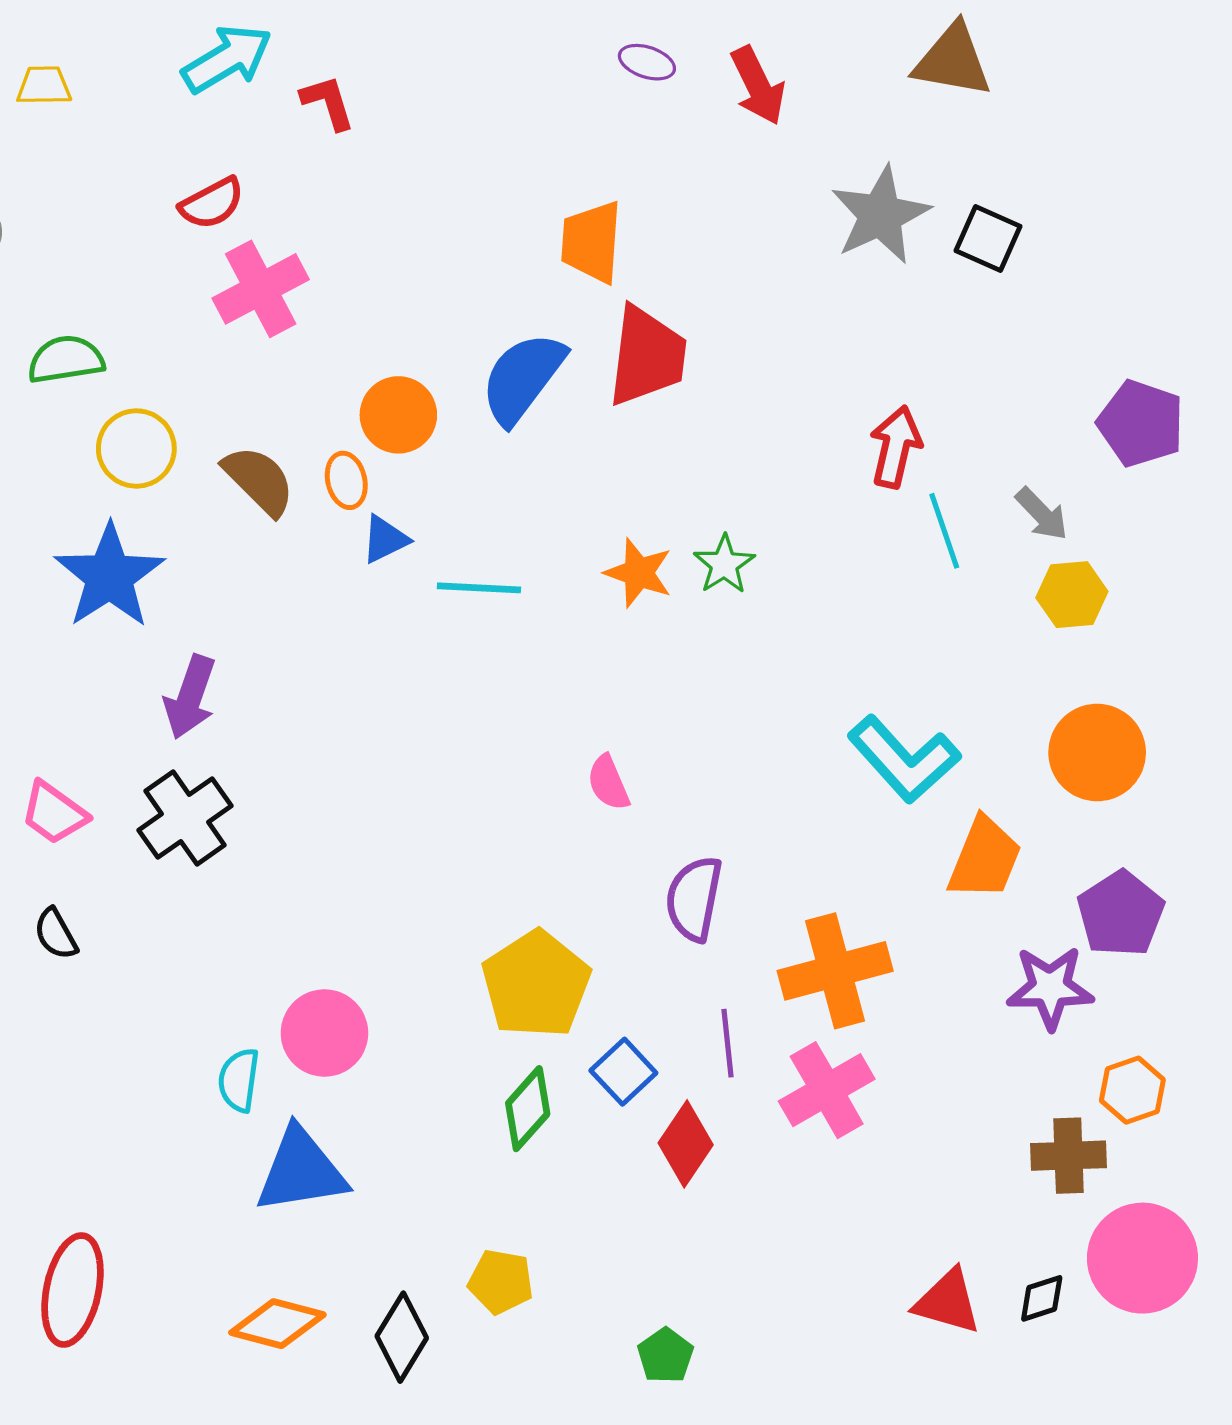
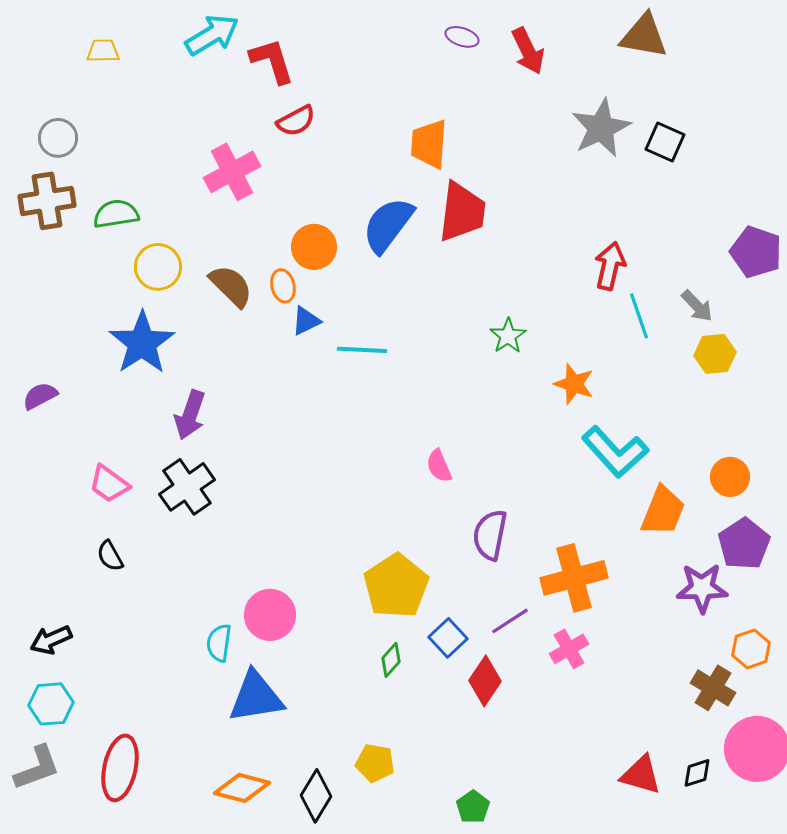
red L-shape: (328, 102) -> (272, 61), size x1.4
red semicircle: (212, 203) -> (296, 121), moved
orange star: (639, 573) -> (574, 384), moved
orange circle: (1097, 753) -> (730, 477), moved, size x0.7
purple line: (728, 1043) -> (510, 621), turned 63
pink cross: (827, 1090) -> (569, 649), size x0.7
green diamond: (528, 1109) -> (391, 660), size x0.7
brown cross: (1069, 1156) -> (713, 688), turned 33

